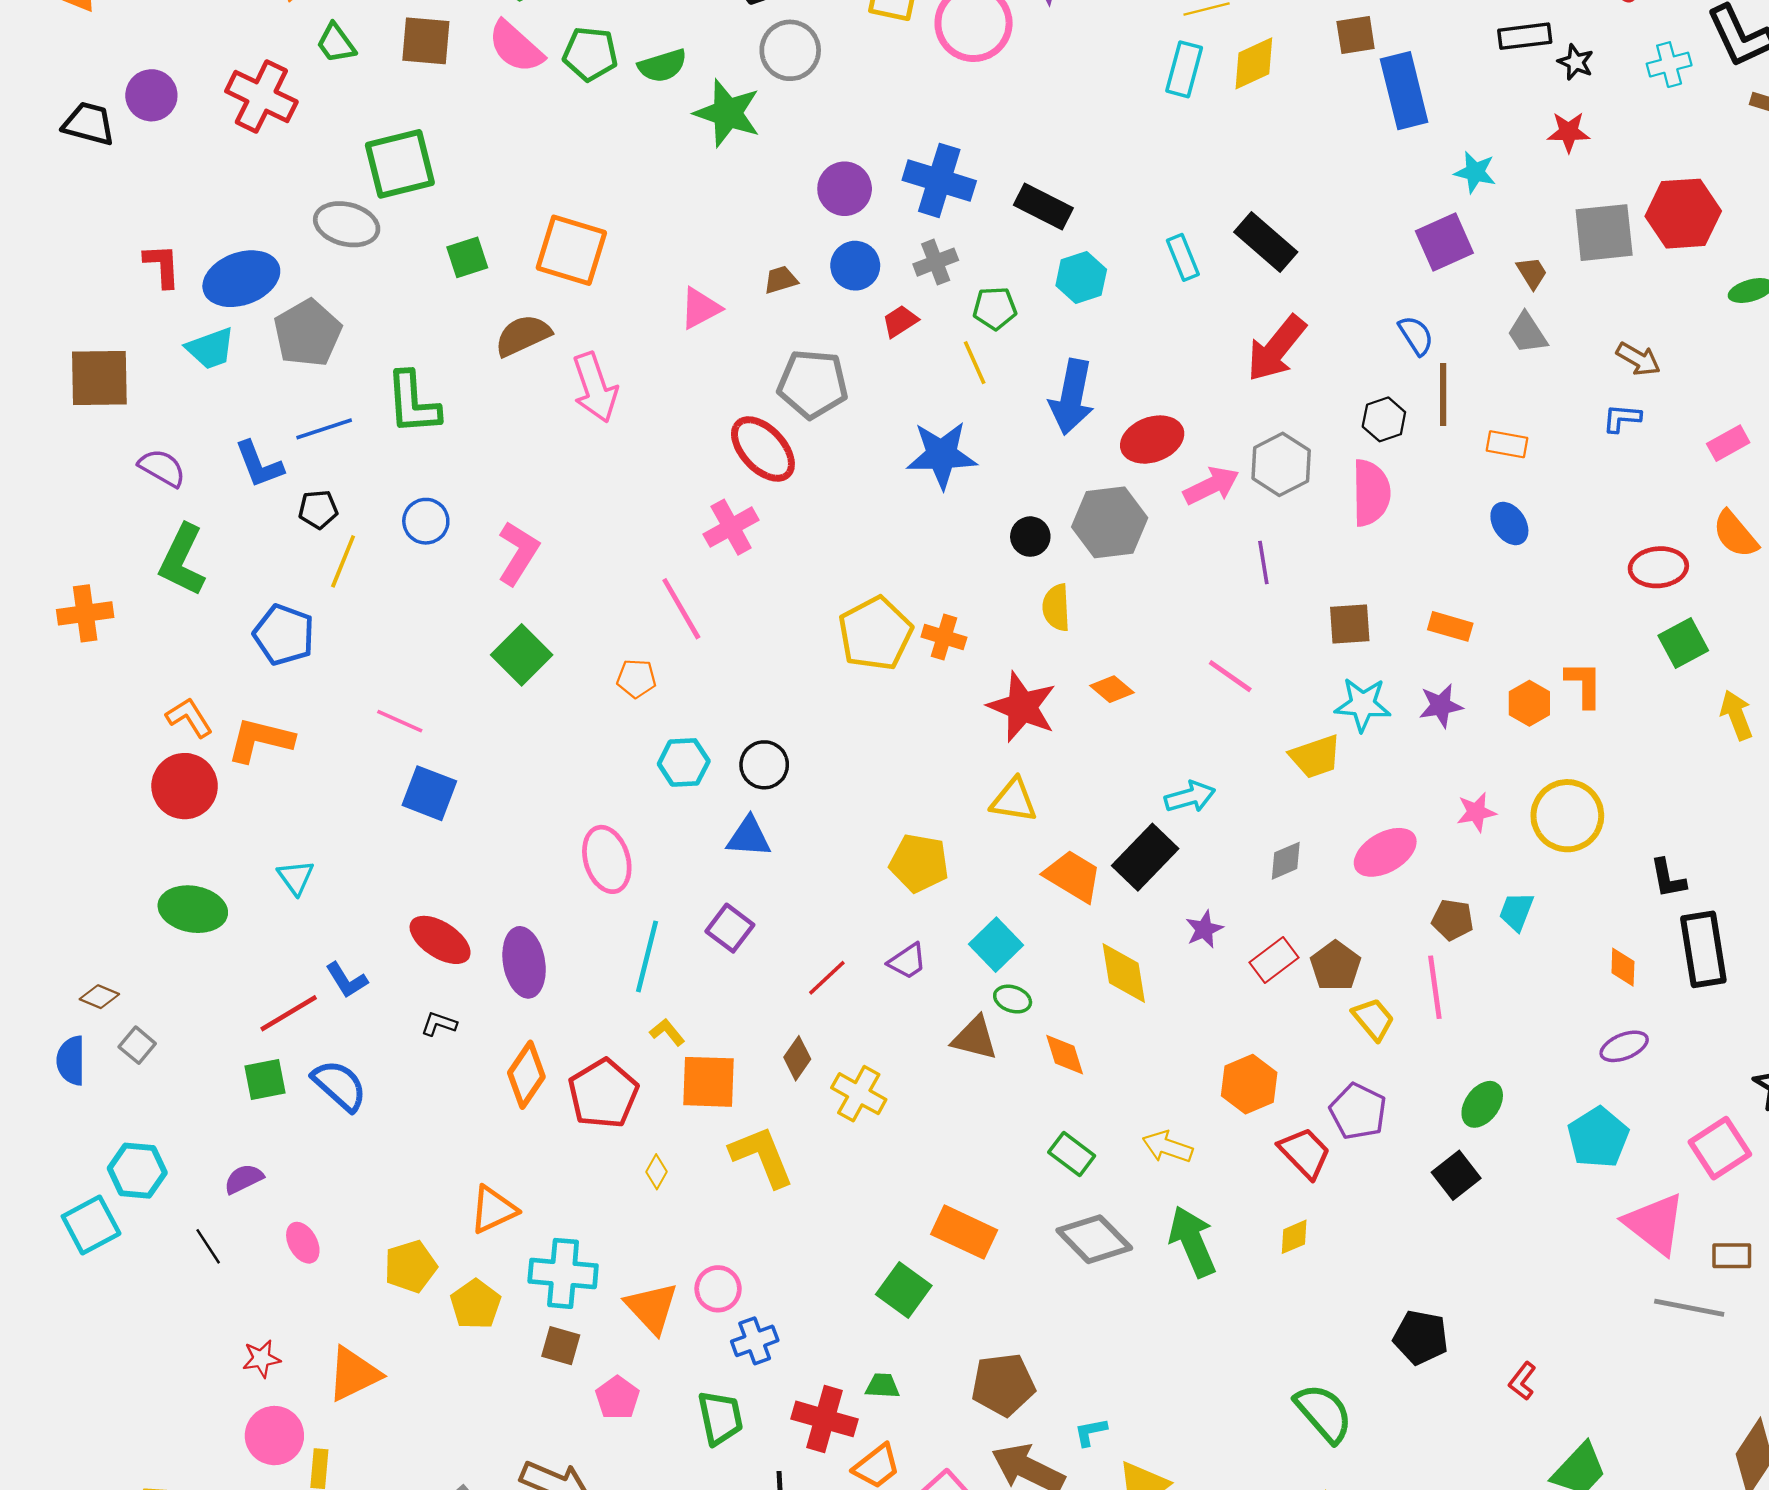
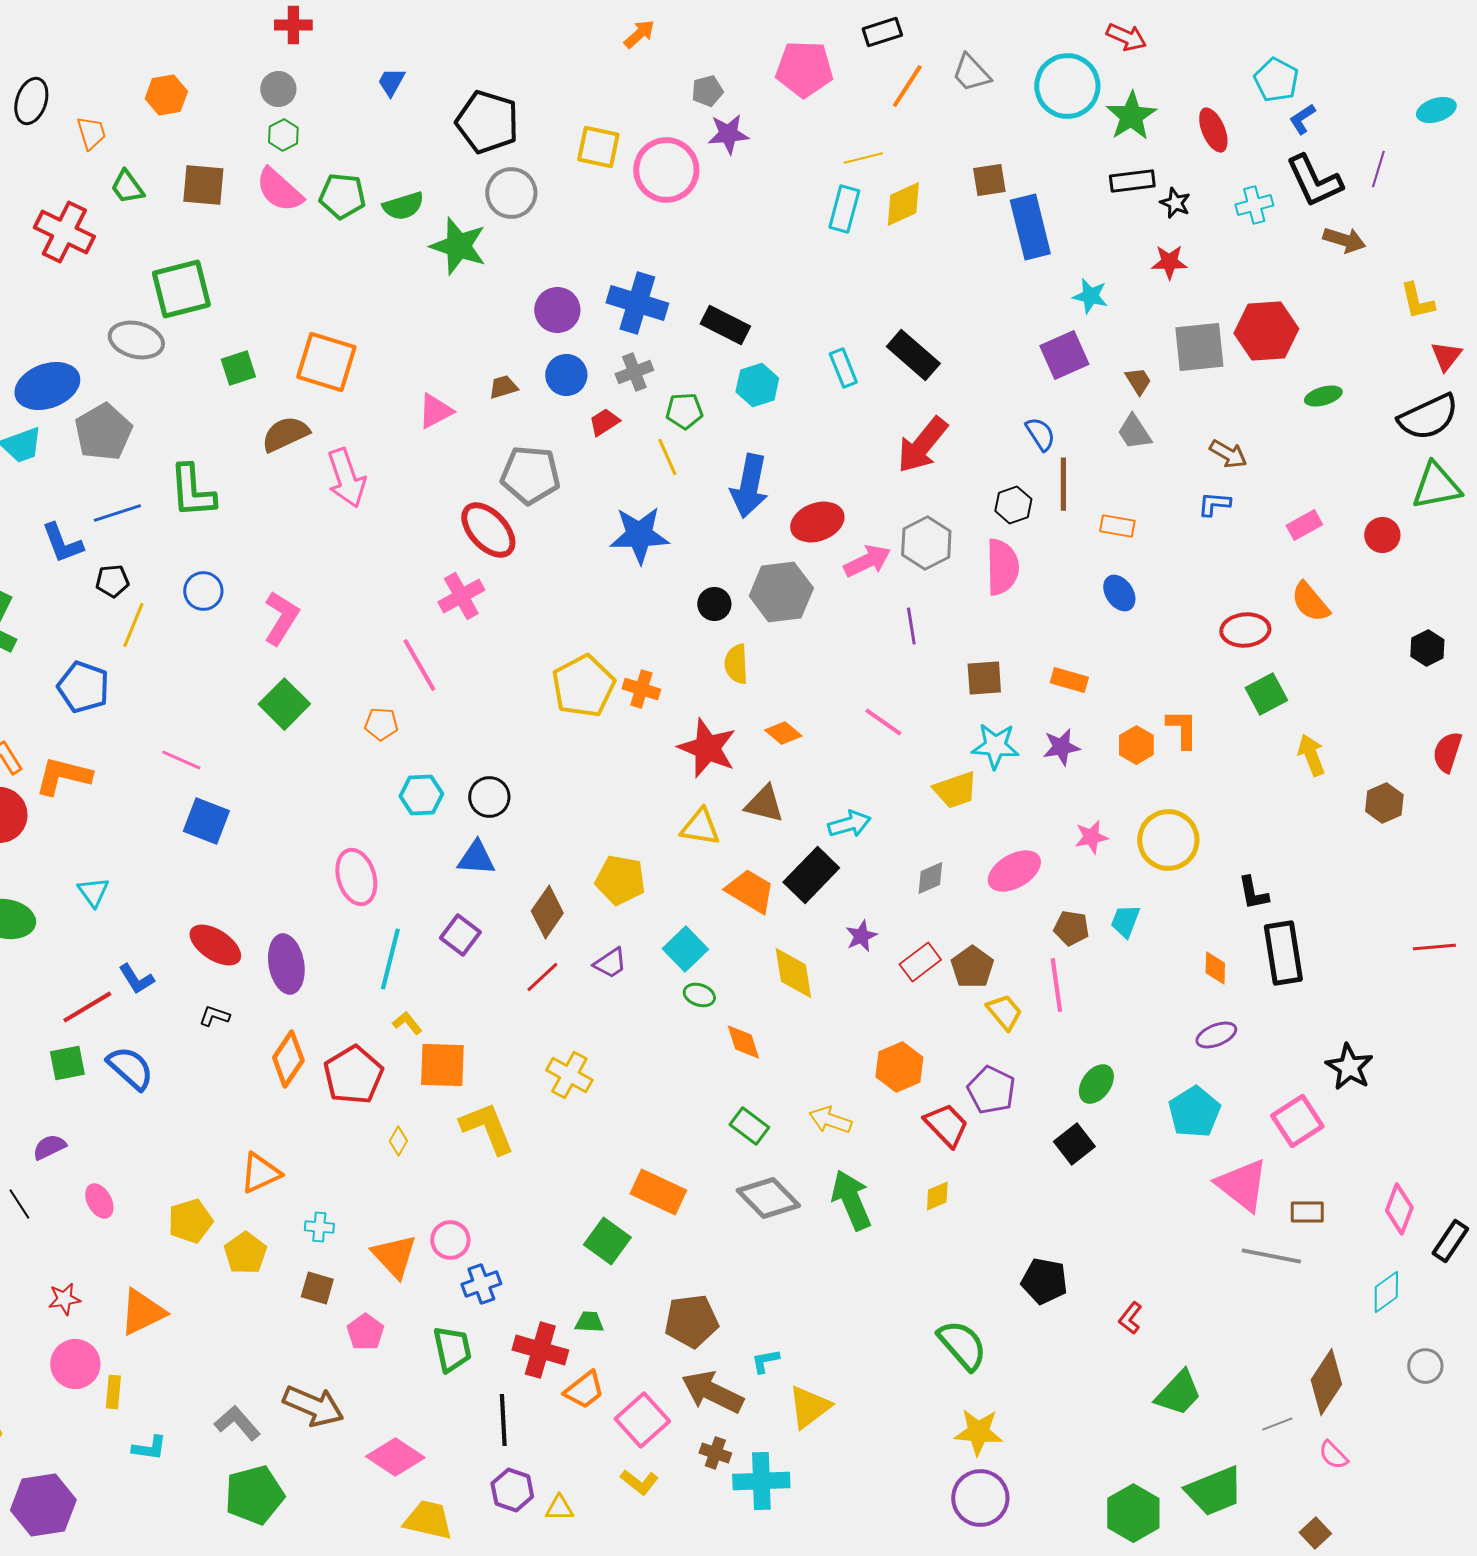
brown triangle: (975, 1038) -> (764, 804), moved
brown diamond: (797, 1058) -> (547, 912), moved, size x1.4
cyan cross: (563, 1273) -> (319, 1227), size x0.5

